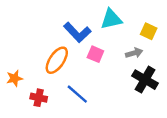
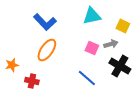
blue L-shape: (77, 32) -> (45, 22), moved
pink square: (95, 54) -> (92, 48), moved
blue line: (77, 94) -> (87, 78), moved

